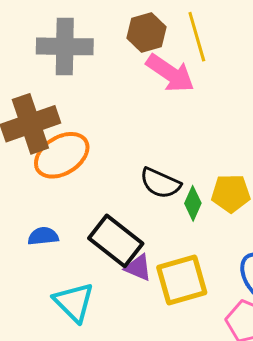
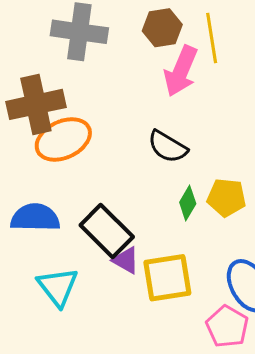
pink arrow: (170, 73) -> (181, 71), turned 72
black semicircle: (160, 183) -> (168, 147), moved
blue semicircle: (43, 236) -> (35, 218), size x1.6

